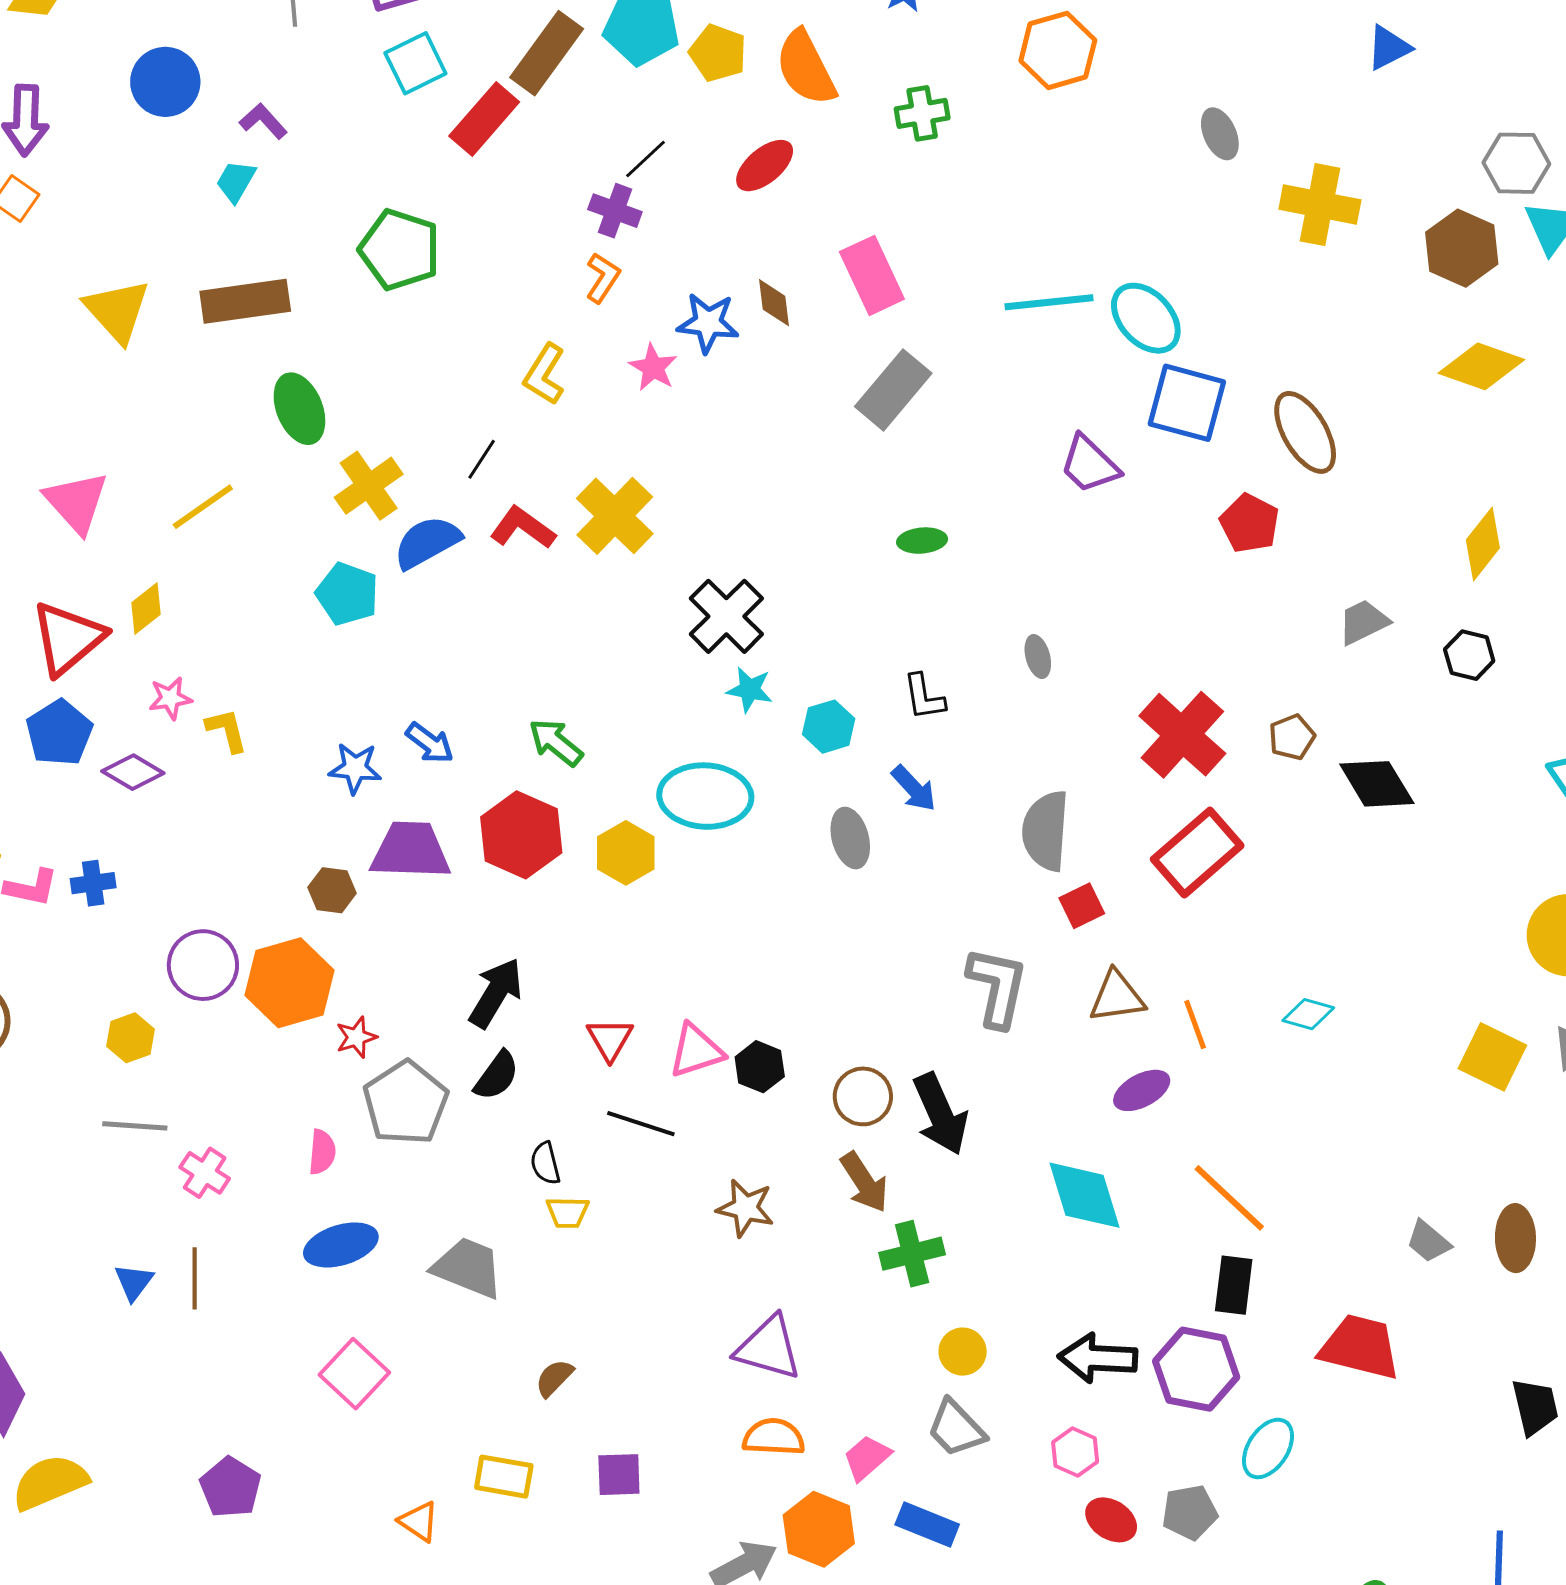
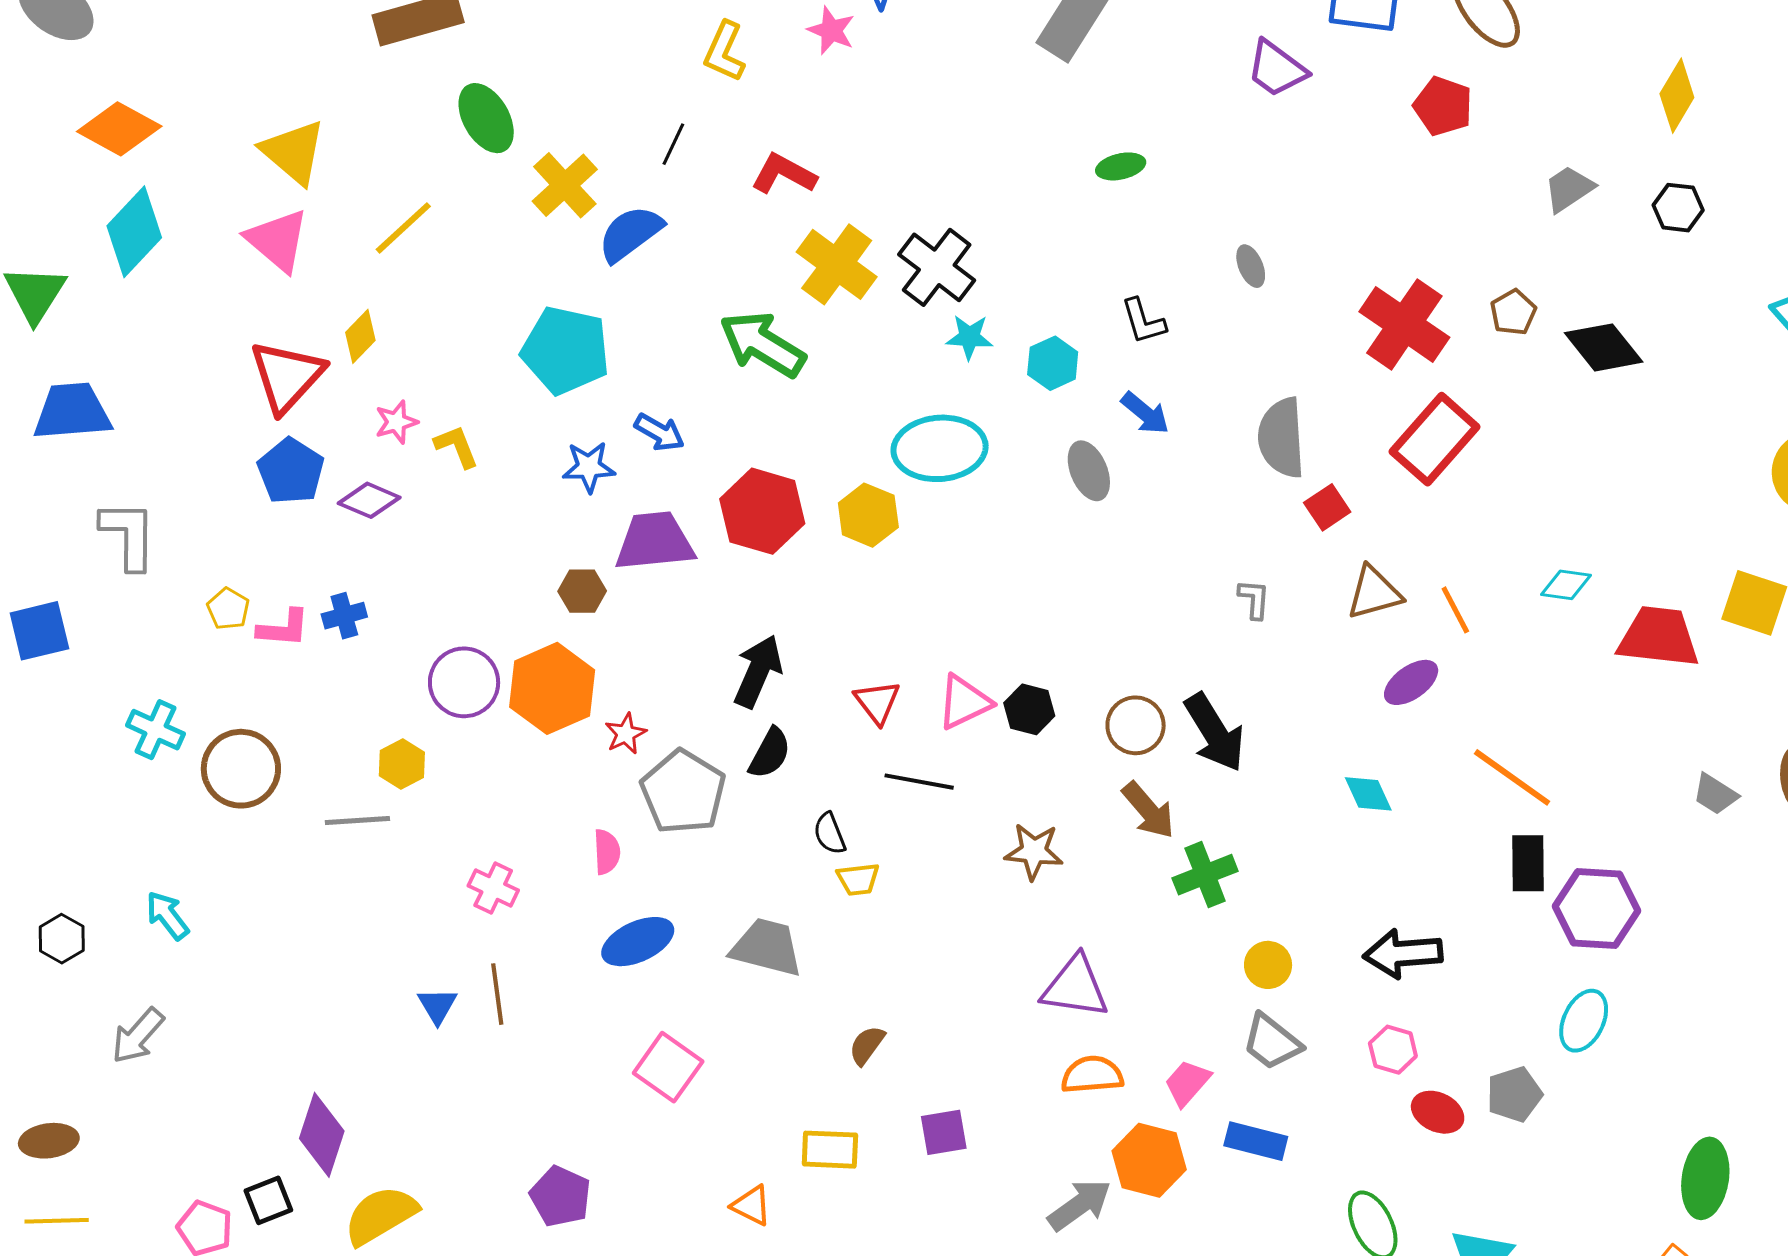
yellow triangle: (117, 311) -> (293, 152), moved
yellow cross: (615, 516) -> (837, 264), moved
red L-shape: (523, 528) -> (784, 174), moved
cyan pentagon: (347, 594) -> (566, 350), moved, size x1.4
green arrow: (556, 742) -> (762, 344), moved, size x1.5
gray L-shape: (997, 987) -> (1254, 599), size x0.5
gray line: (135, 1126) -> (357, 820), moved
cyan diamond: (1084, 1195) -> (1368, 794), size x0.6
red trapezoid: (1360, 1347) -> (1659, 637), moved
purple hexagon: (1196, 1369) -> (1596, 909), moved

